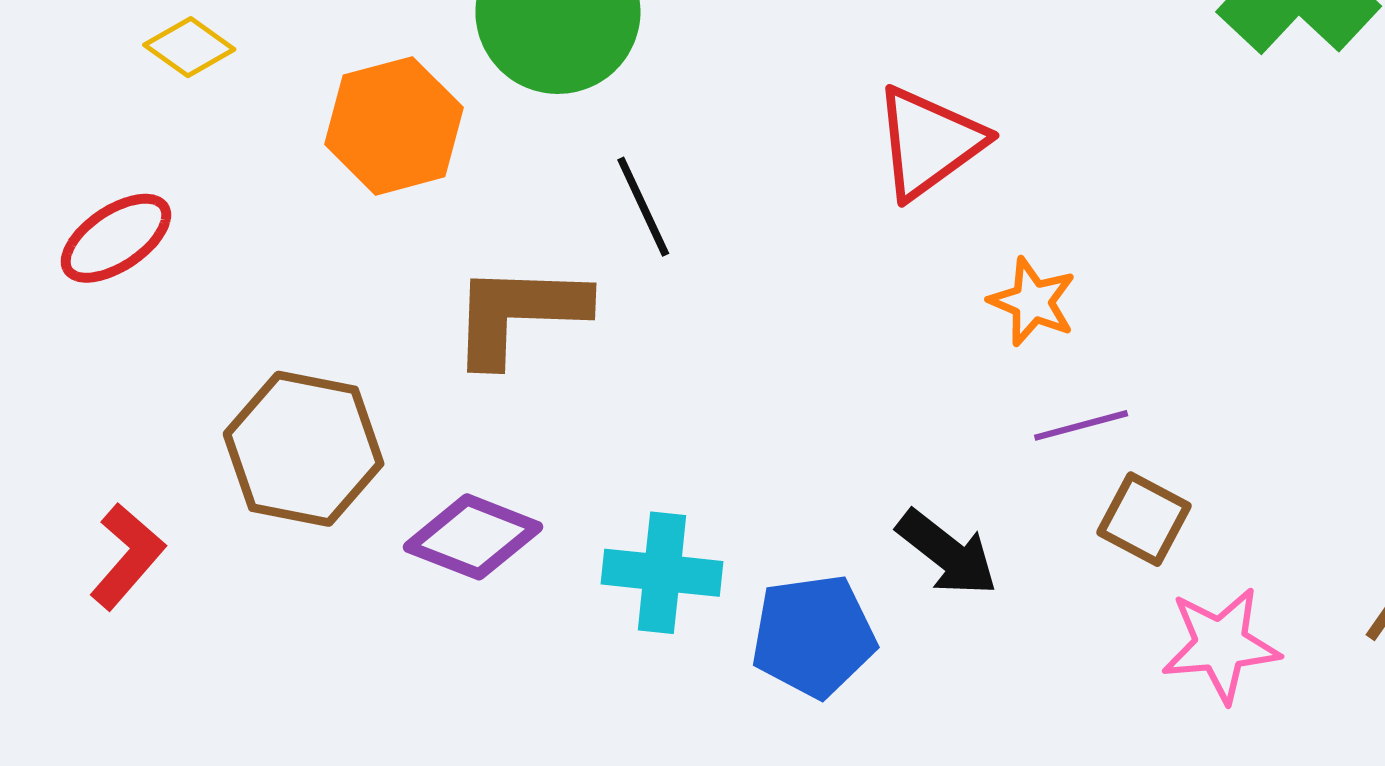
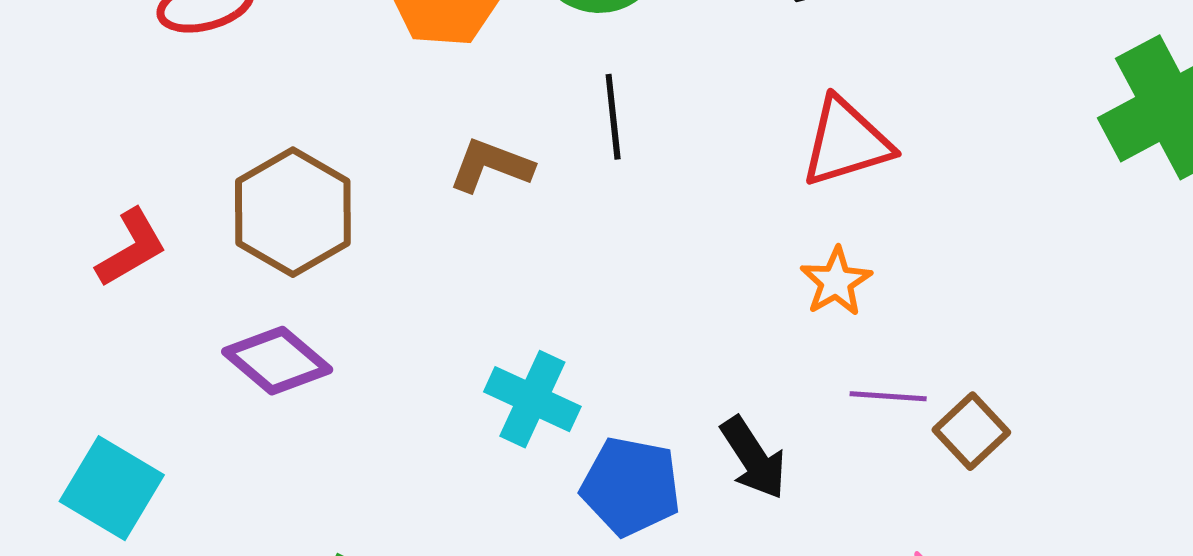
orange star: (1032, 302) -> (836, 282), moved
brown L-shape: (519, 314) -> (491, 165), size x0.7
brown square: (1144, 519) -> (971, 431), moved
purple diamond: (473, 537) -> (277, 361), moved

